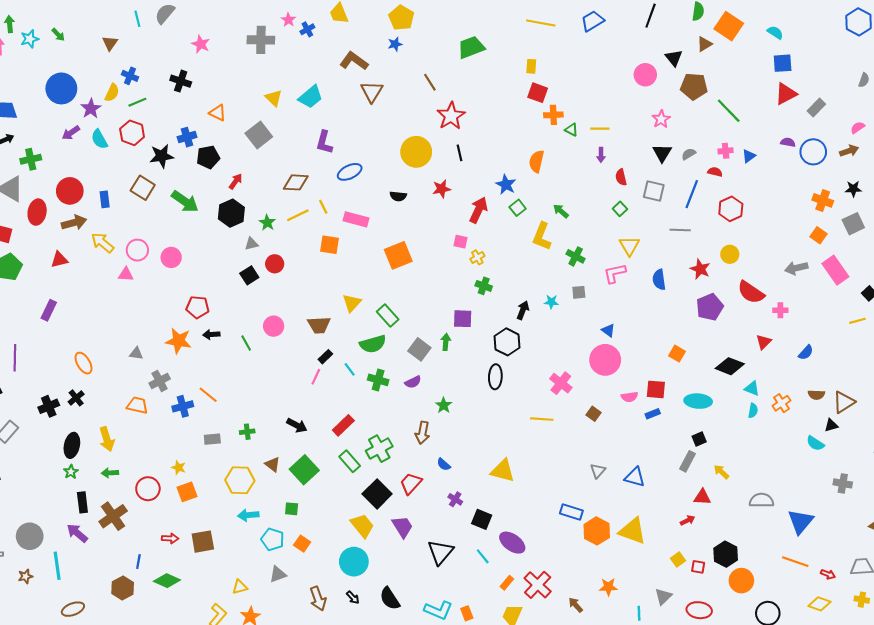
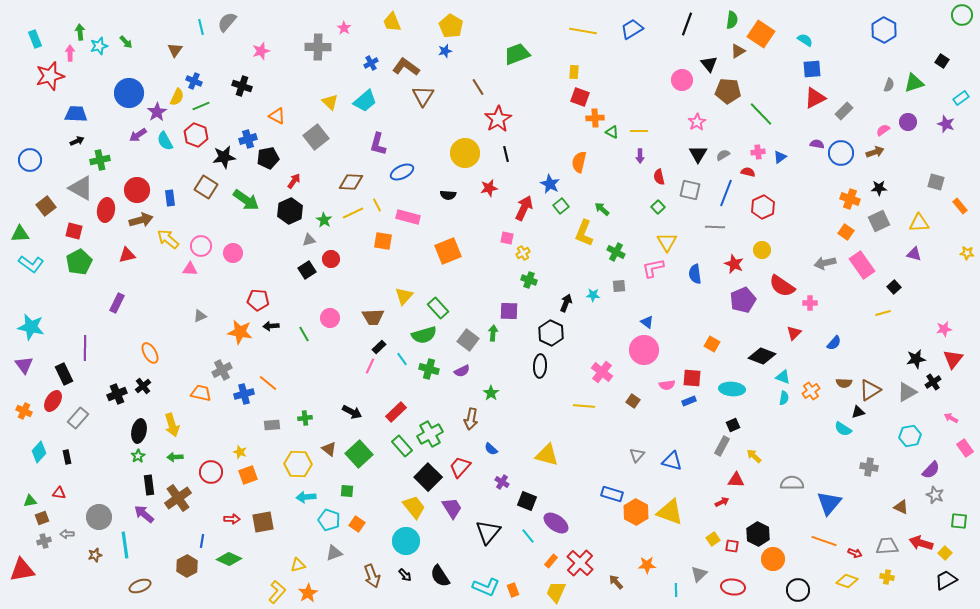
blue cross: (307, 29) -> (371, 63), moved
pink star: (201, 44) -> (261, 51), turned 30
gray triangle: (136, 354) -> (200, 316), moved, turned -32

